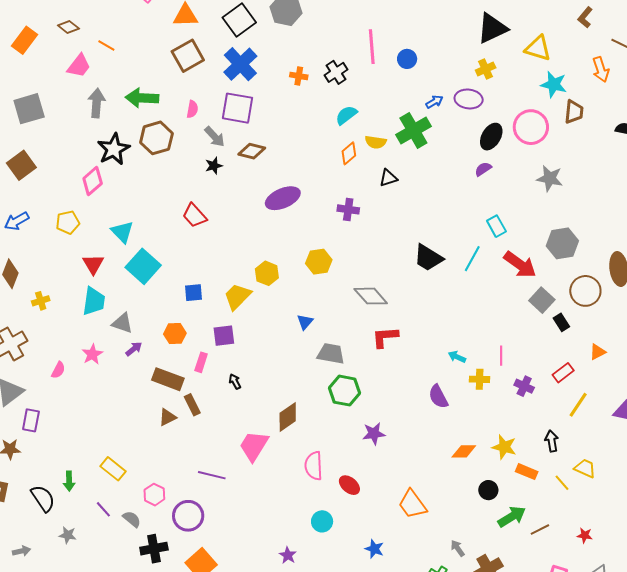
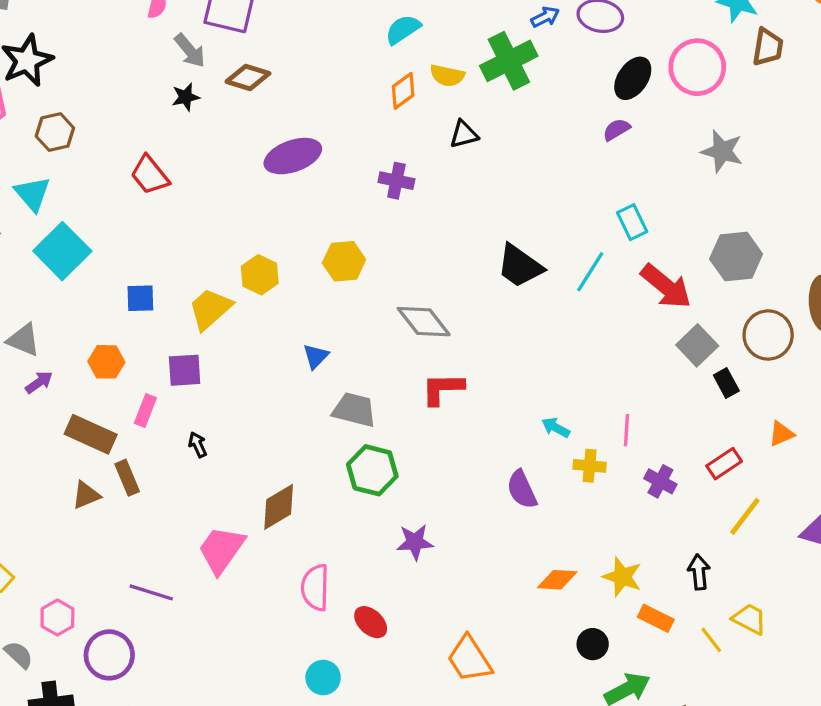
brown hexagon: (156, 138) -> (55, 132), moved, size x0.7

